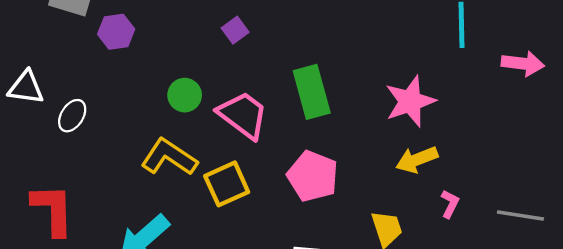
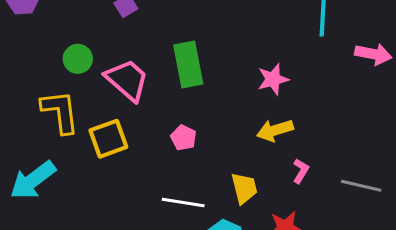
pink star: (410, 101) -> (273, 79), size x0.7
yellow L-shape: (169, 157) -> (60, 112), turned 45
pink pentagon: (313, 176) -> (184, 138), size x0.6

